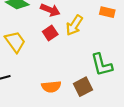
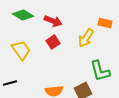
yellow arrow: (74, 25) -> (86, 38), moved

